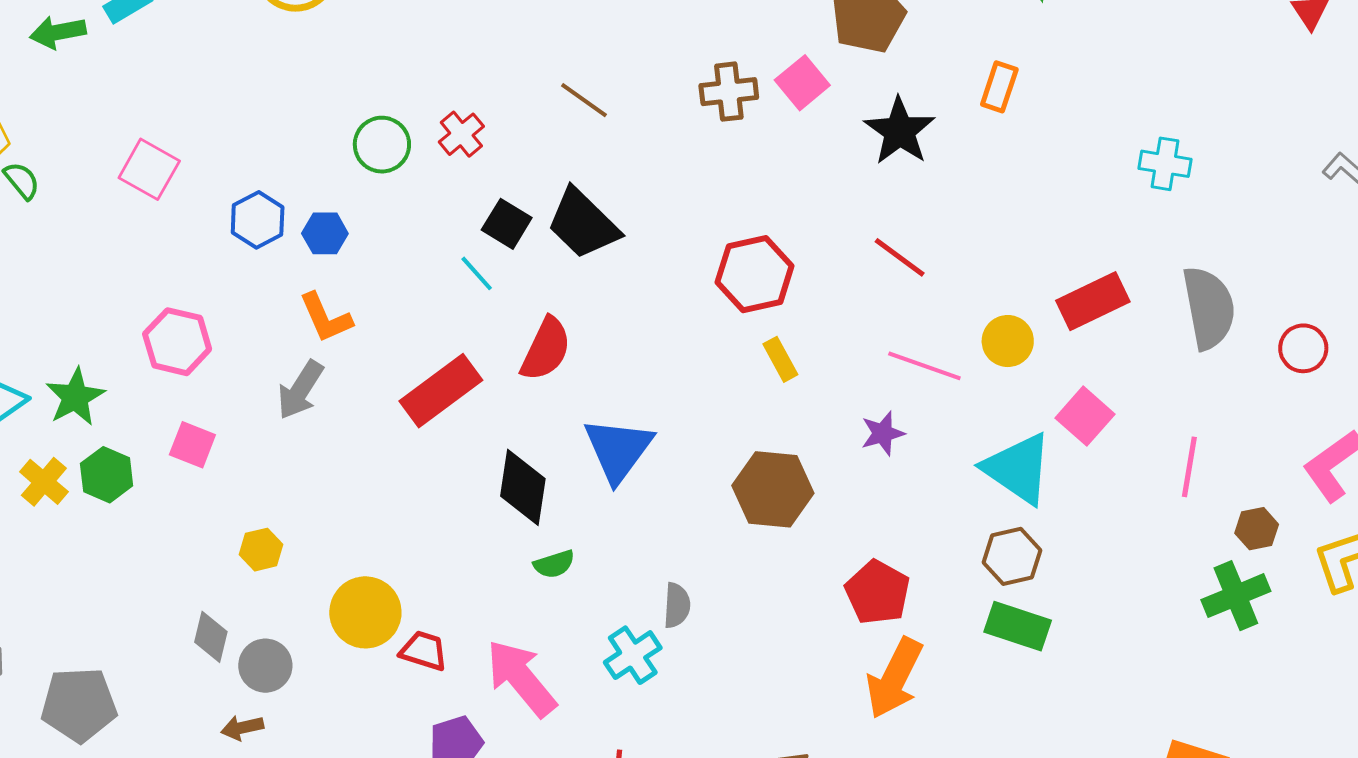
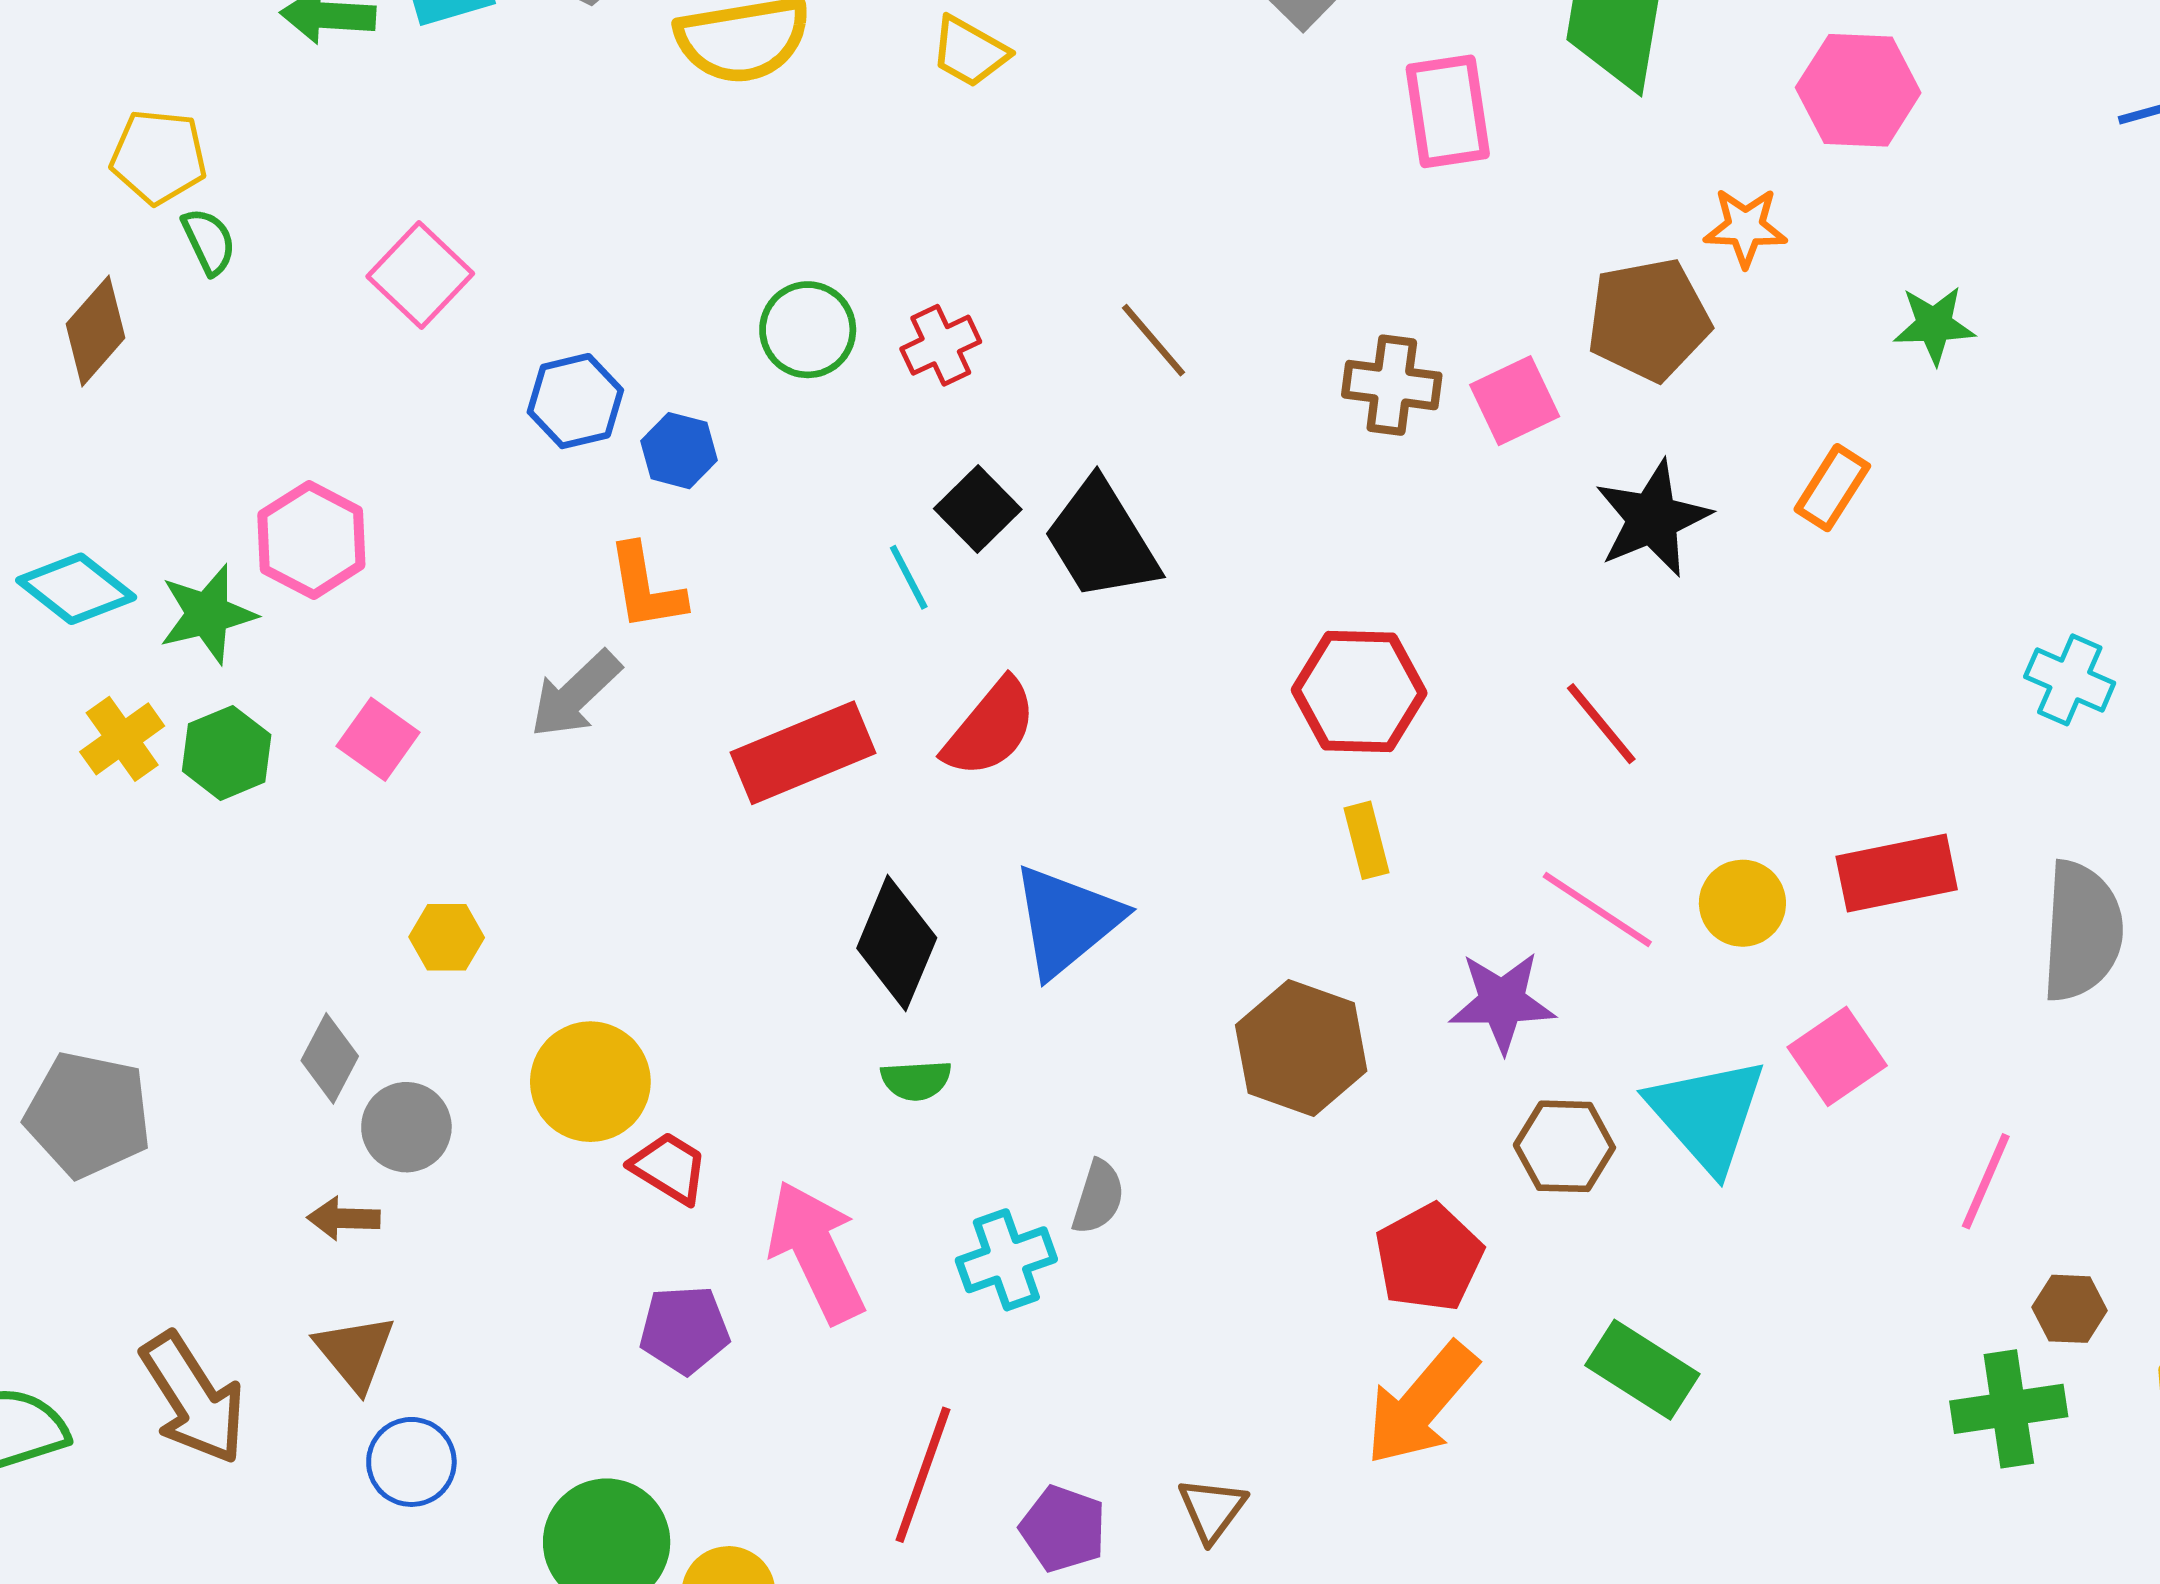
pink hexagon: (177, 342) -> (311, 540), moved
purple star: (883, 433) -> (1502, 1002), size x1.4
brown hexagon: (1012, 556) -> (1564, 1146), moved

